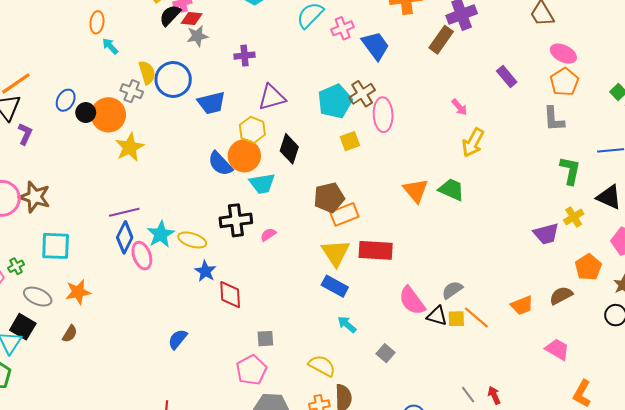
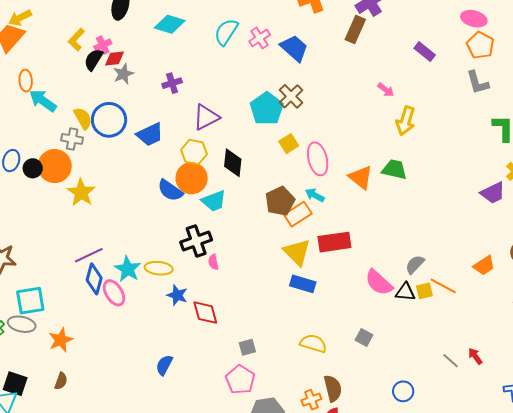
cyan arrow: (110, 46) -> (43, 101), size x1.6
pink ellipse: (383, 115) -> (318, 159), moved
pink semicircle: (268, 235) -> (213, 262), moved, turned -56
gray ellipse: (38, 297) -> (22, 324), moved
cyan arrow: (347, 324) -> (315, 195), moved
yellow semicircle: (322, 366) -> (313, 343), moved

